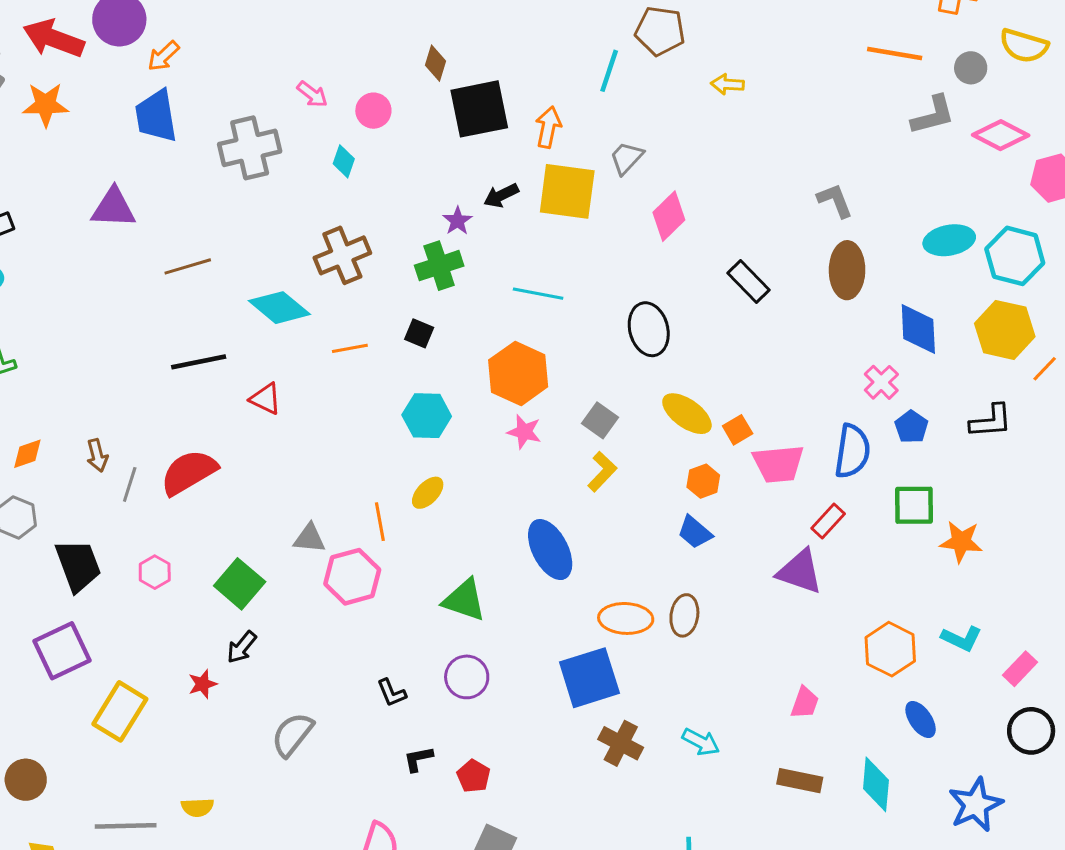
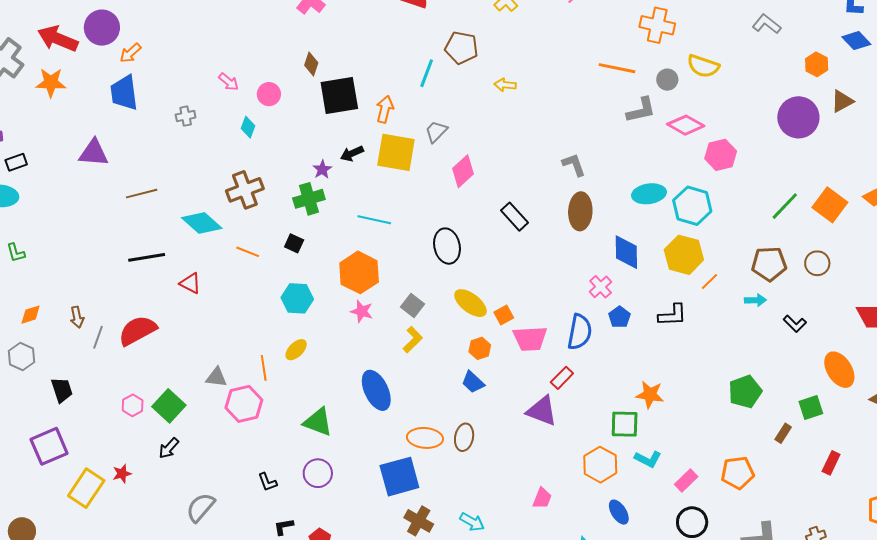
gray cross: (250, 148) -> (186, 116), size x0.5
orange line: (350, 348) -> (248, 252), turned 30
green square: (914, 505) -> (625, 424), moved
black trapezoid: (78, 565) -> (62, 390), size x0.7
pink hexagon: (155, 572) -> (133, 405), moved
red star: (203, 684) -> (122, 474), moved

